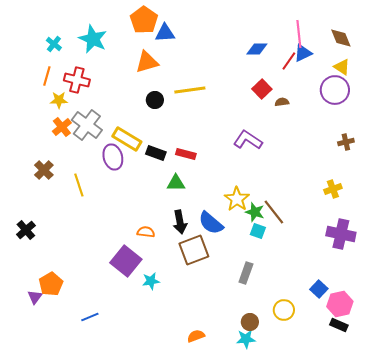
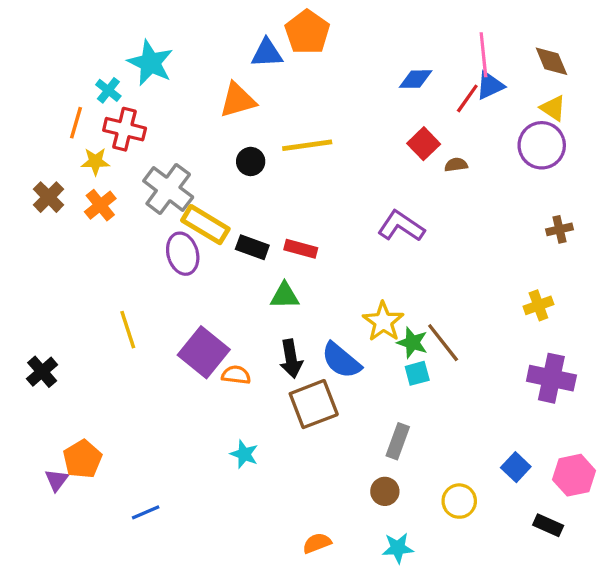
orange pentagon: (144, 20) -> (307, 32), moved
cyan cross: (54, 44) -> (108, 90), moved
gray cross: (87, 125) -> (168, 189), moved
brown cross: (44, 170) -> (49, 197), moved
yellow line: (79, 185) -> (128, 330), moved
cyan square: (258, 231) -> (417, 373), turned -35
purple square: (126, 261) -> (204, 352), moved
cyan star: (151, 281) -> (244, 454), turned 30
pink hexagon: (340, 304) -> (574, 475), moved
brown circle: (250, 322) -> (385, 491), moved

